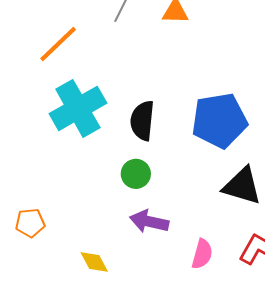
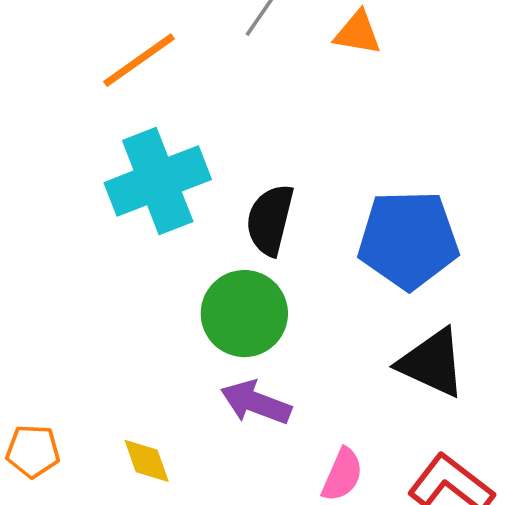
green circle: (136, 174) -> (244, 314), size x1.6
orange pentagon: (30, 223) -> (33, 451), moved

